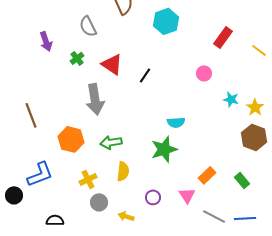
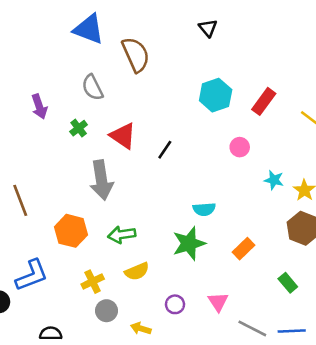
cyan hexagon: (166, 21) -> (216, 95), moved
yellow semicircle: (123, 171) -> (137, 271), turned 60
orange rectangle: (207, 175) -> (243, 249), moved

